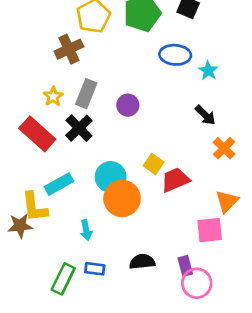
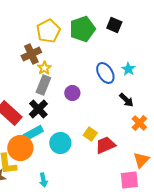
blue ellipse: (175, 55) -> (105, 73), moved, turned 55
yellow star: (53, 96) -> (44, 68), moved
cyan rectangle: (59, 184) -> (33, 133), moved
orange circle: (122, 198) -> (20, 148), moved

